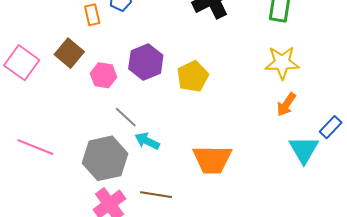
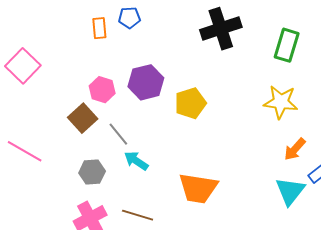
brown square: (69, 53) -> (83, 118), moved
orange arrow: (286, 104) -> (295, 149), moved
gray hexagon: (105, 158) -> (92, 172), size x0.6

